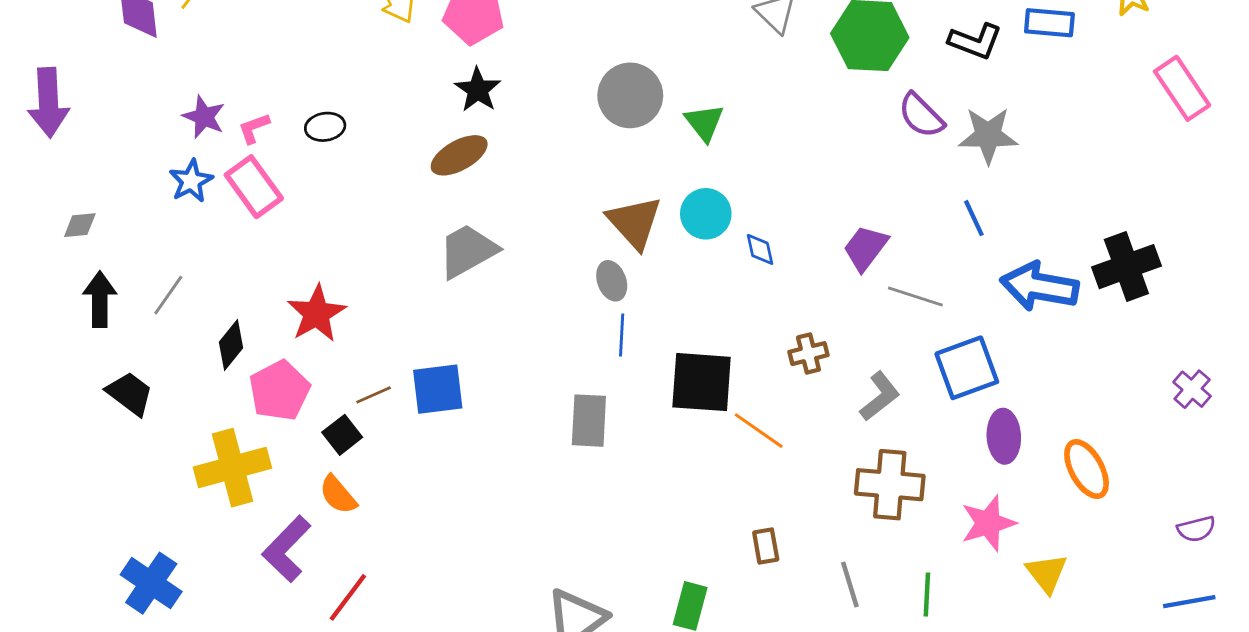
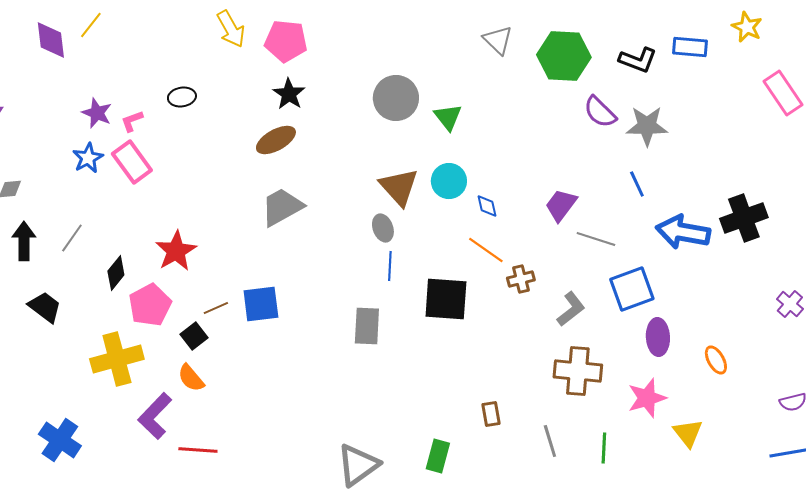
black ellipse: (325, 127) -> (182, 97), moved
orange line: (759, 431) -> (486, 250), moved
orange ellipse: (1087, 469) -> (716, 360), size x0.7
red line: (348, 597) -> (198, 450), turned 57

